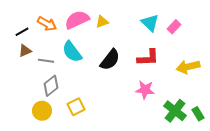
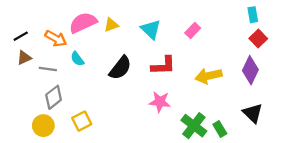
cyan triangle: (150, 23) -> (151, 29), moved
orange arrow: (47, 24) -> (56, 38), moved
cyan semicircle: (72, 52) -> (77, 59), size x0.6

